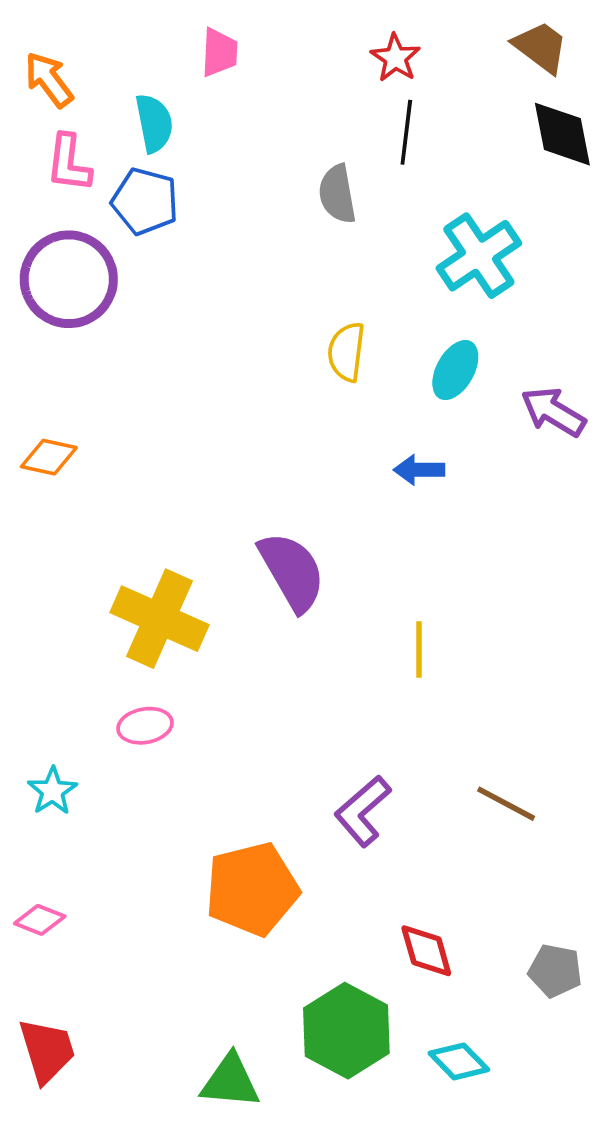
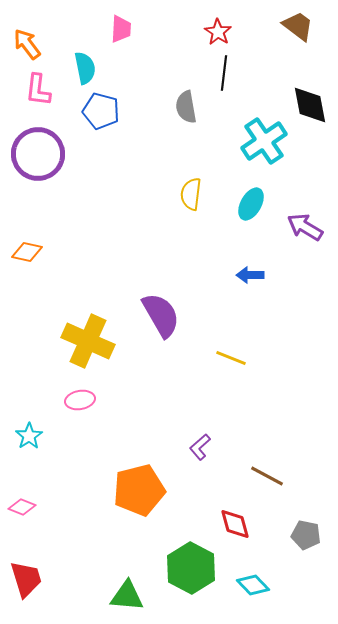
black diamond: (562, 134) -> (310, 105), moved
blue pentagon: (145, 201) -> (101, 111), moved
blue arrow: (419, 470) -> (250, 275), moved
yellow line: (419, 649) -> (231, 358), turned -68
brown line: (506, 804) -> (267, 476), moved
purple L-shape: (363, 811) -> (200, 447), size x0.7

